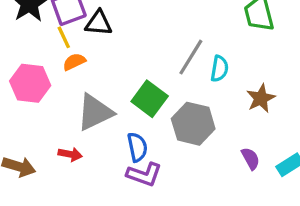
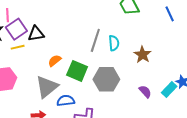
yellow line: (64, 37) -> (18, 47), turned -64
orange semicircle: (74, 62) -> (55, 61), moved
blue semicircle: (137, 147) -> (66, 101), moved, turned -72

